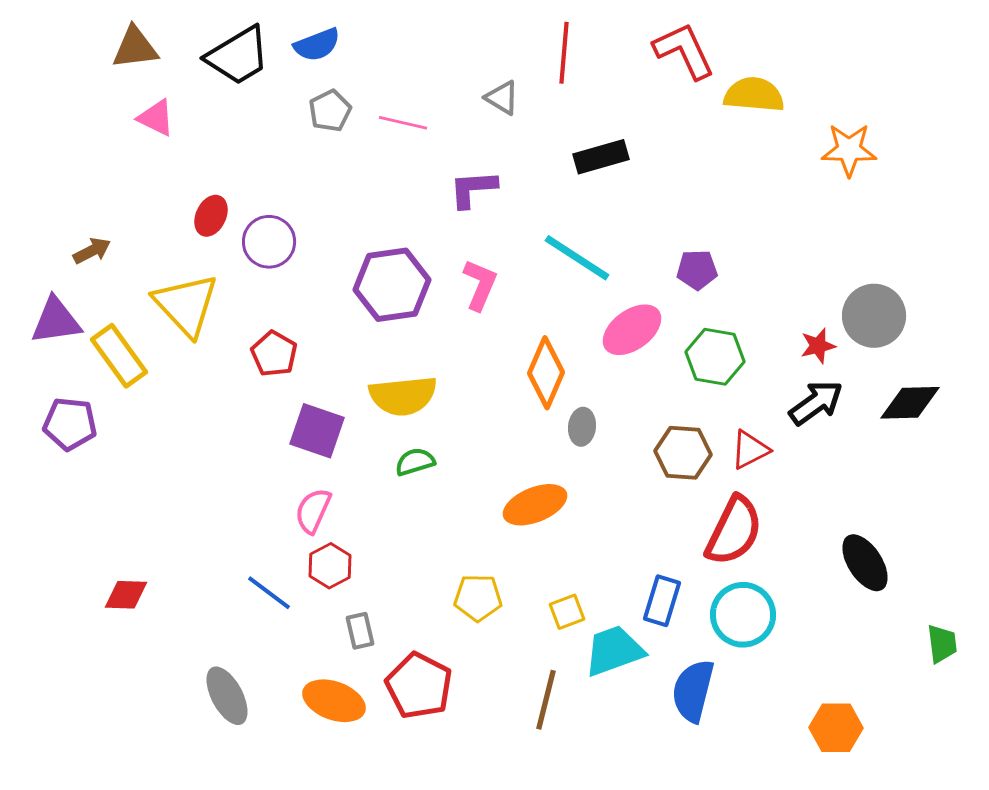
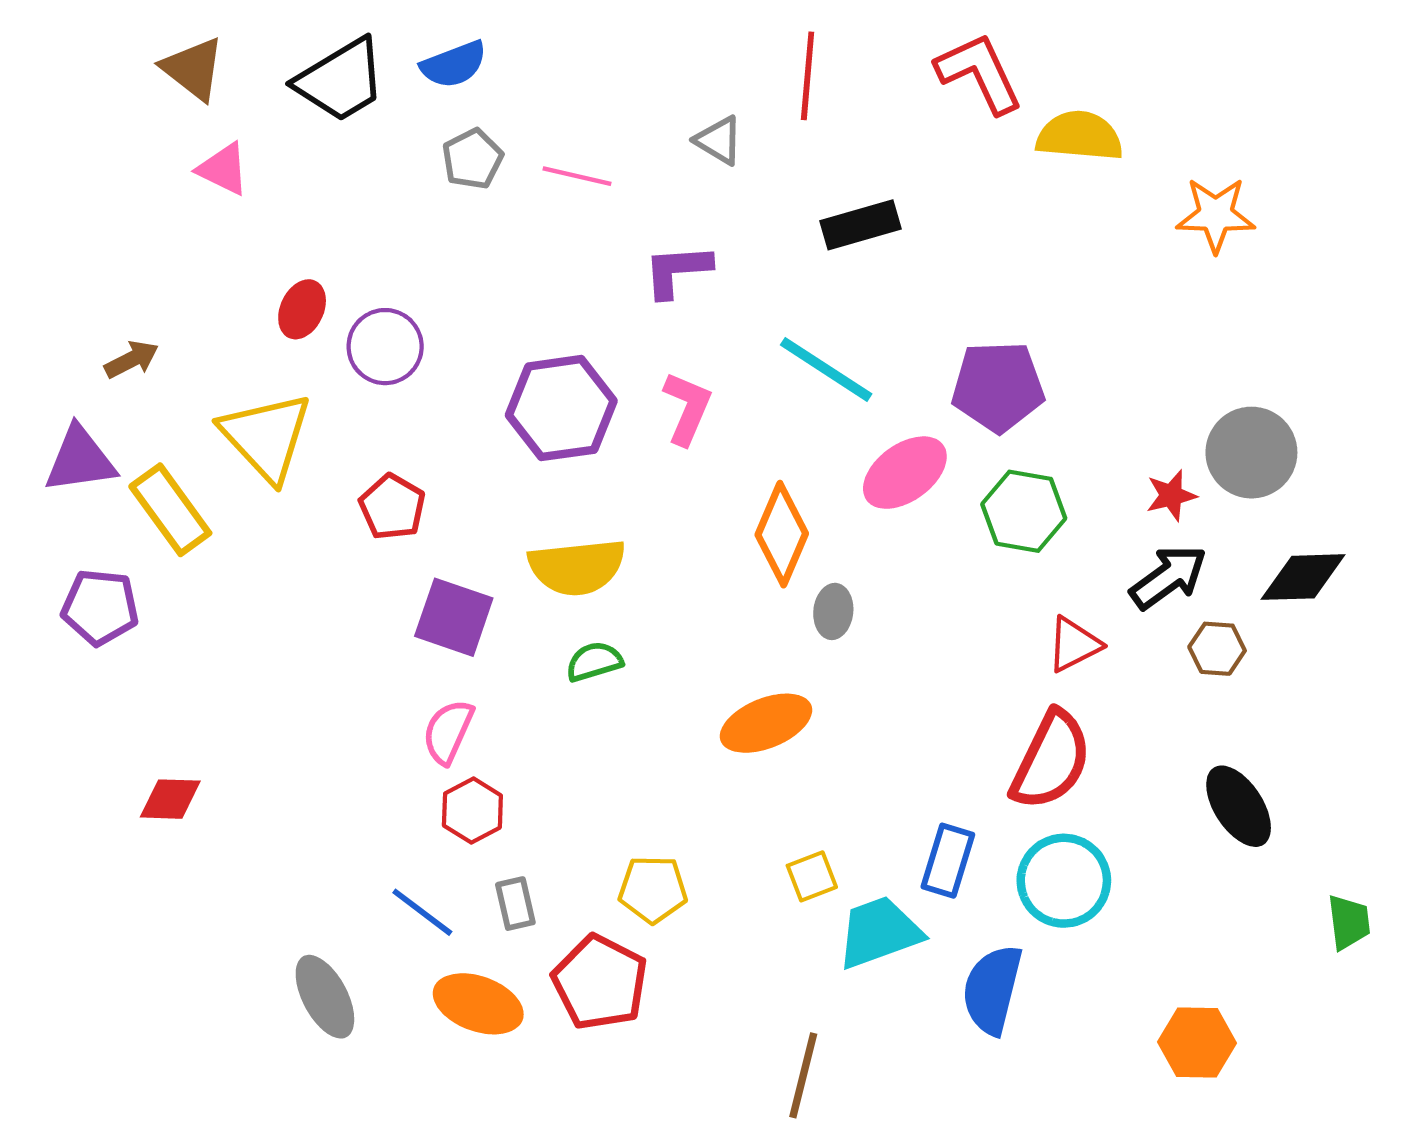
brown triangle: (135, 48) -> (193, 69), turned 45
purple pentagon: (697, 270) -> (998, 387), size x1.6
brown hexagon: (683, 453) -> (1217, 649), moved, size x0.7
blue line: (269, 593) -> (422, 912), moved
red diamond: (126, 595) -> (170, 799), moved
yellow pentagon: (478, 598) -> (653, 889), moved
brown line: (546, 700) -> (803, 1075), moved

